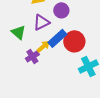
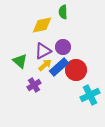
purple circle: (61, 10) -> (63, 47), moved
yellow arrow: (43, 46) -> (45, 65), moved

